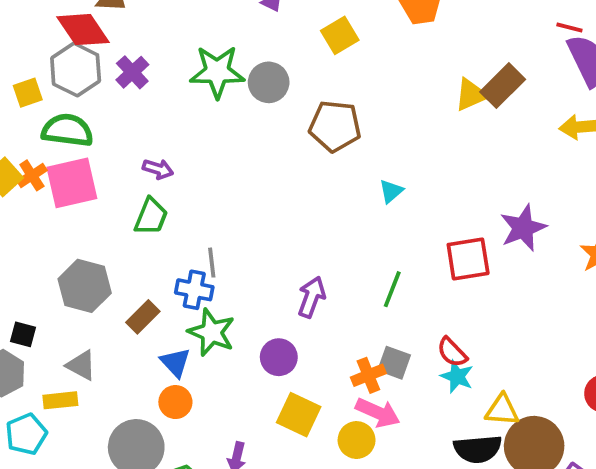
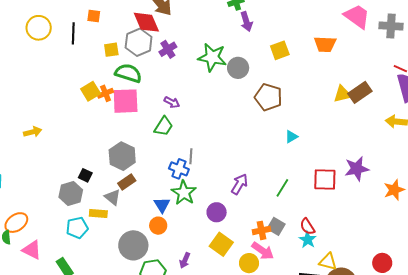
brown rectangle: (143, 317) -> (127, 182), moved

